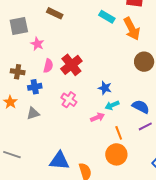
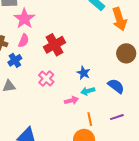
pink star: (37, 44) -> (24, 19), size x1.5
pink semicircle: (48, 66) -> (24, 41), moved
blue cross: (35, 87) -> (15, 60), turned -32
blue semicircle: (141, 107) -> (116, 86), moved

